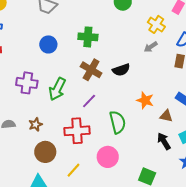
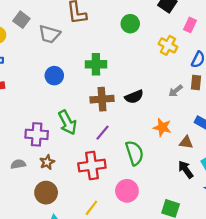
gray arrow: (151, 47) -> (176, 91), moved
brown cross: (91, 70) -> (102, 99), turned -30
purple cross: (27, 83) -> (37, 134), moved
green arrow: (57, 89) -> (67, 122), turned -50
brown circle: (45, 152) -> (46, 193), moved

